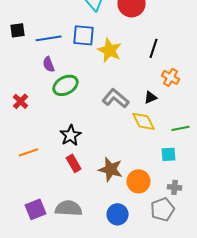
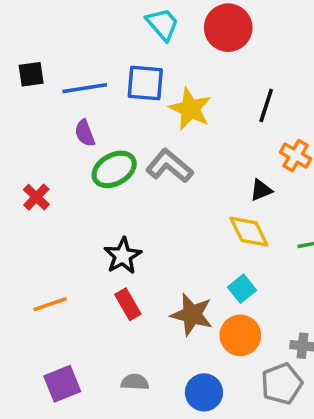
gray L-shape: (116, 98) -> (169, 166), moved
orange line: (29, 152) -> (50, 304), moved
cyan square: (169, 154) -> (242, 289), moved, turned -35
gray semicircle: (69, 208) -> (135, 382), moved, size x0.6

